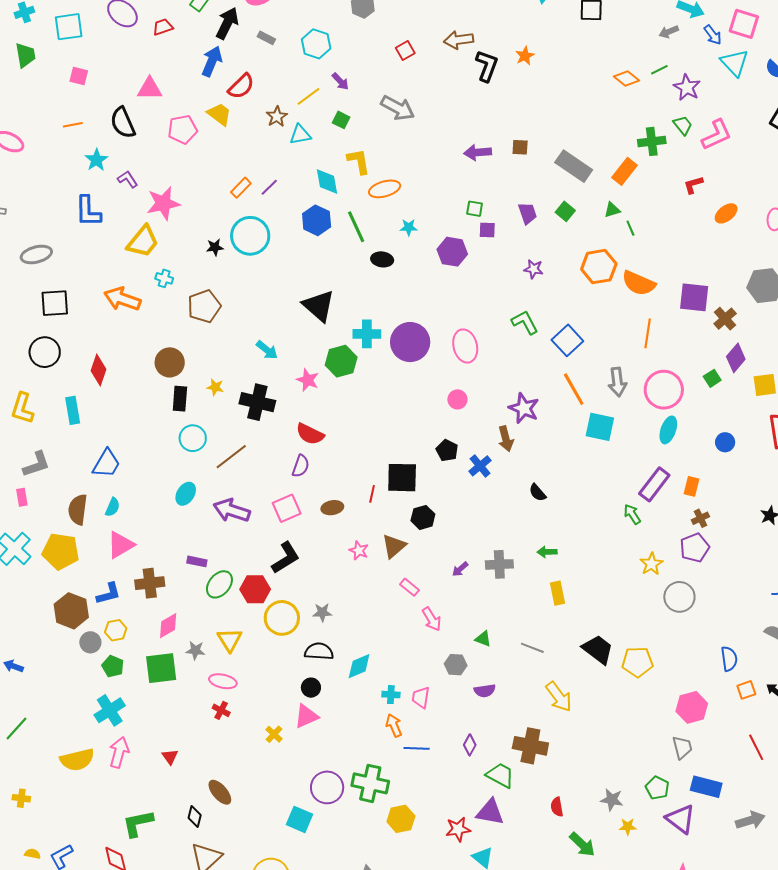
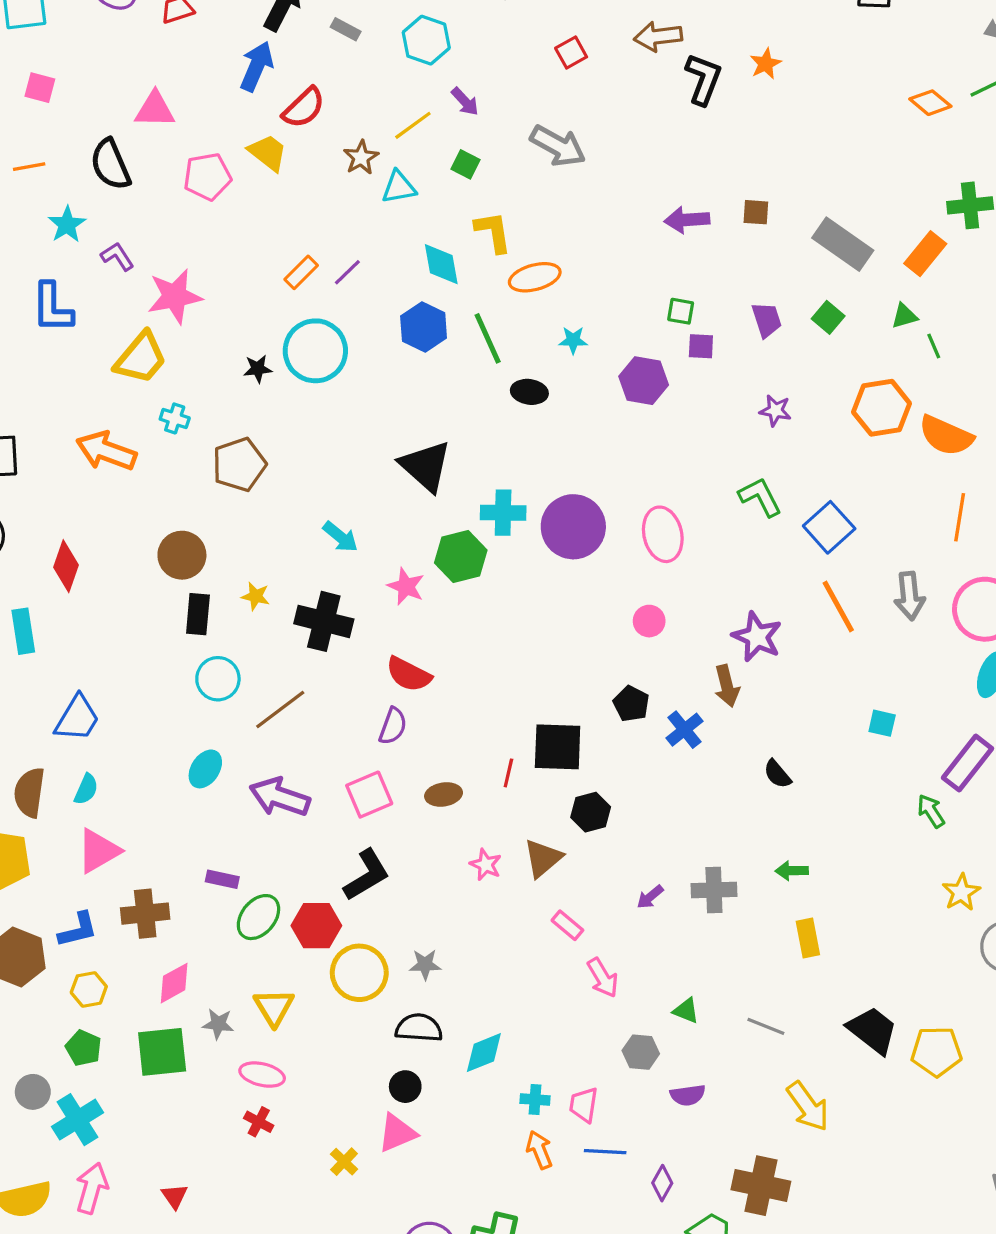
cyan square: (600, 427) -> (882, 723), moved, size x0.6
gray circle: (90, 642) -> (33, 1092), moved
blue line: (417, 748) -> (605, 1152), moved

